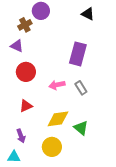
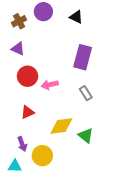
black triangle: (88, 14) -> (76, 17), moved
brown cross: (25, 25) -> (19, 21), moved
pink arrow: (57, 85) -> (50, 85), moved
yellow circle: (52, 147) -> (42, 156), moved

